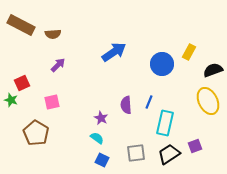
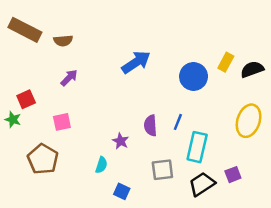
black semicircle: (213, 70) -> (252, 69), moved
yellow ellipse: (208, 101) -> (249, 121), turned 44
cyan semicircle: (97, 138) -> (101, 165), moved, turned 72
gray square: (136, 153) -> (162, 170), moved

